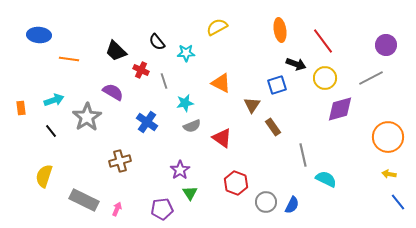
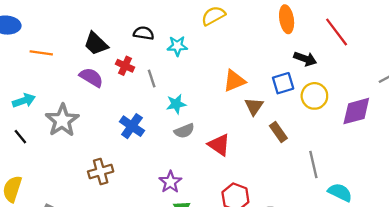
black semicircle: (157, 42) -> (144, 33), turned 138
yellow circle: (325, 78) -> (314, 96), moved
orange triangle: (221, 83) -> (234, 81), moved, turned -50
purple semicircle: (113, 92) -> (91, 77), moved

